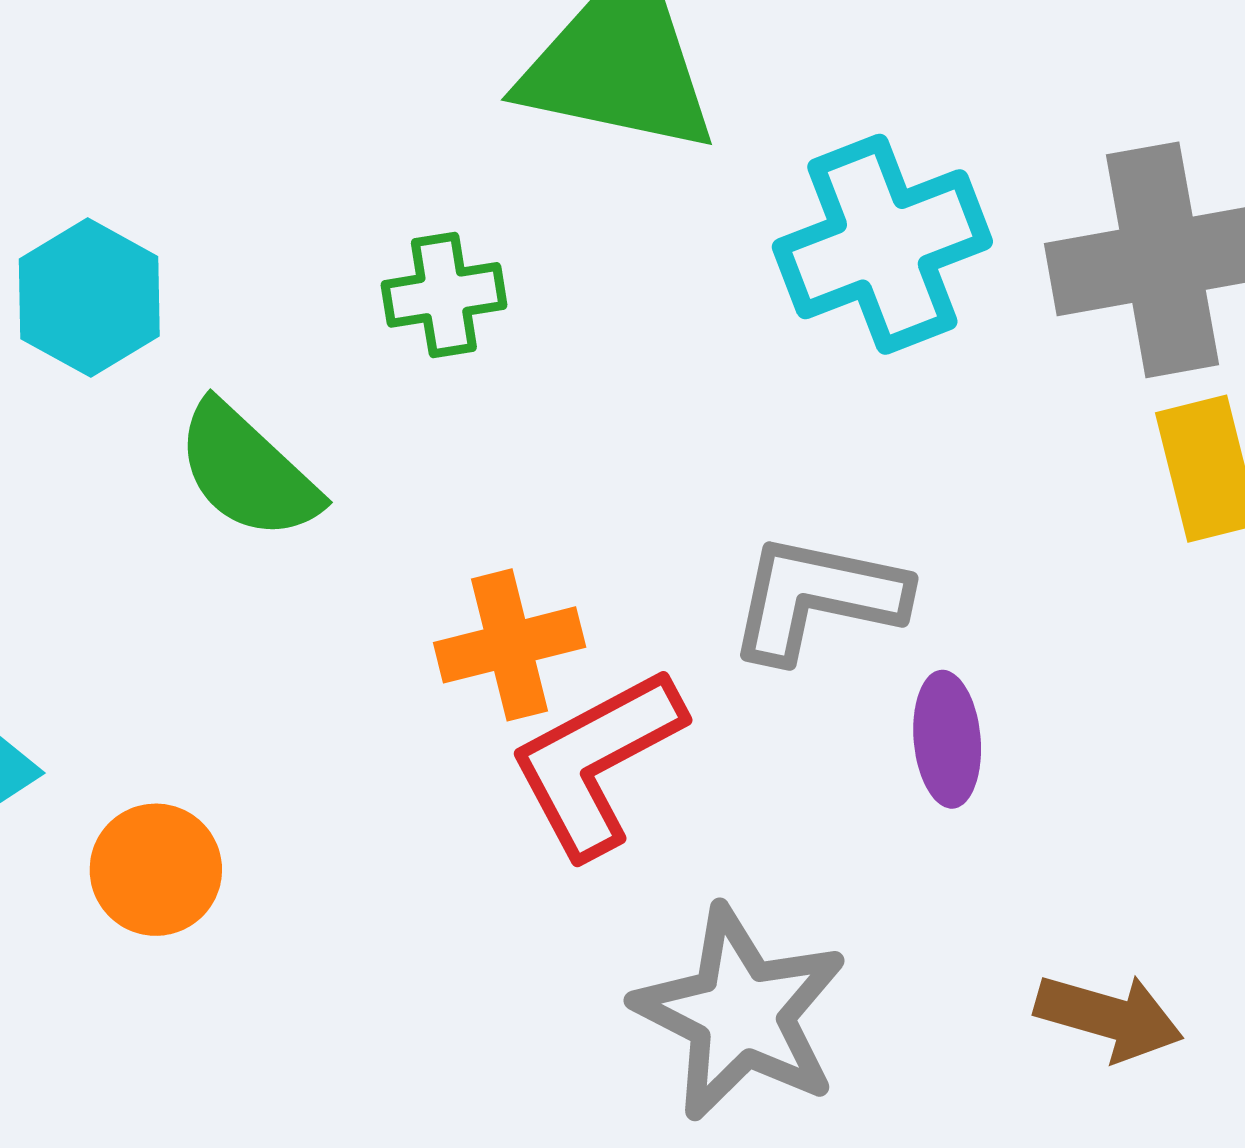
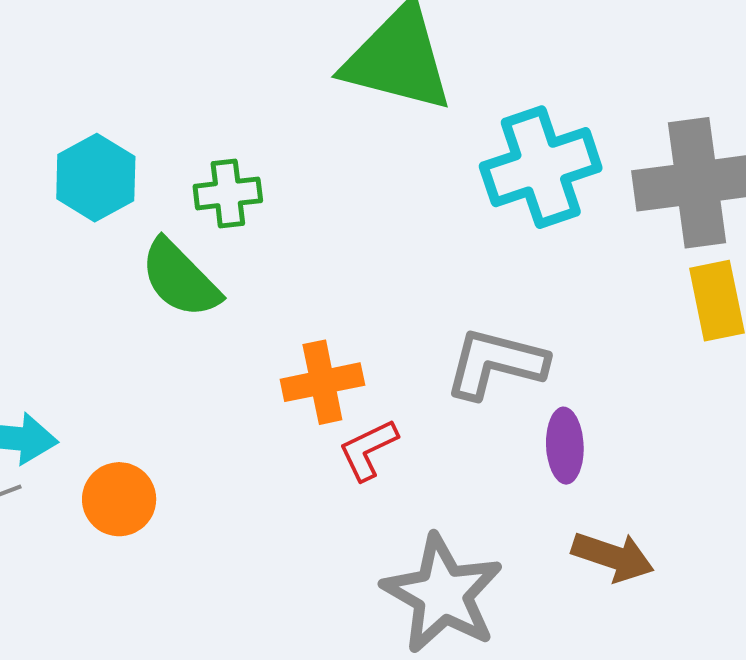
green cross: (444, 295) -> (228, 193), moved
red L-shape: (596, 762) -> (368, 450), size x0.6
brown arrow: (1109, 1017) -> (613, 557), moved

